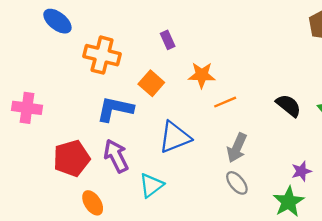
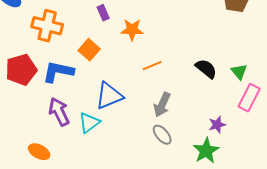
orange star: (202, 75) -> (132, 30), moved
red pentagon: (72, 158) -> (21, 70), moved
cyan triangle: (151, 185) -> (89, 123), moved
orange ellipse: (93, 203) -> (39, 152), turned -30

